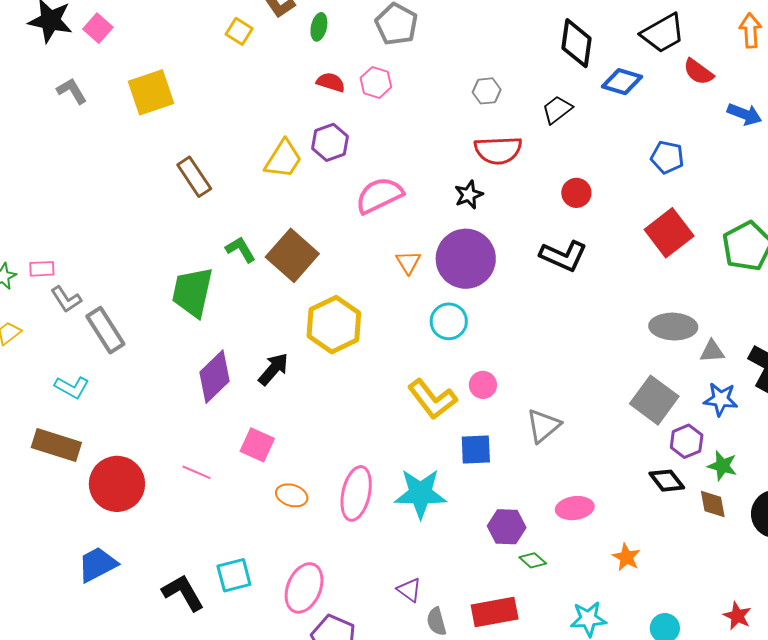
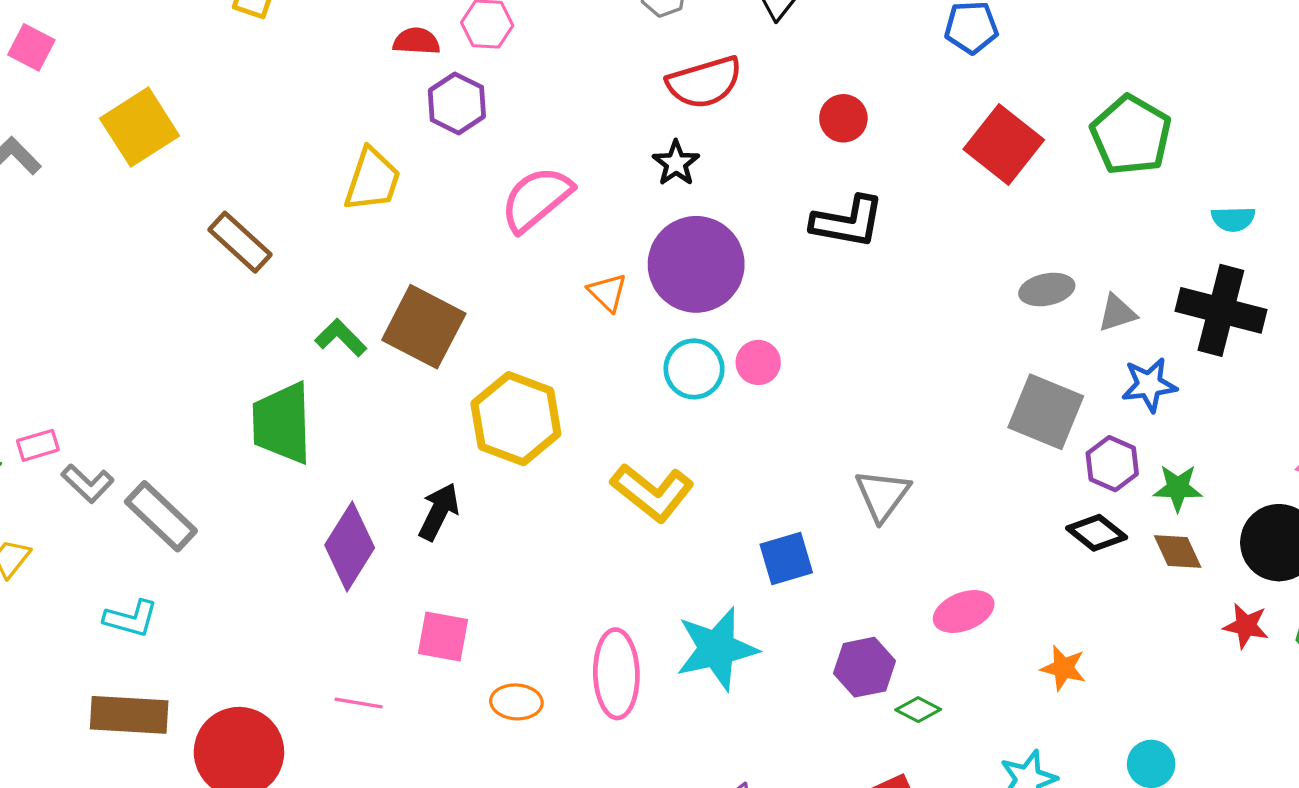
purple hexagon: (330, 142) -> (457, 103), moved
gray ellipse: (673, 327) -> (1047, 289), size x0.7
pink circle: (483, 385) -> (758, 362), moved
yellow L-shape: (432, 399) -> (652, 492), moved
red star: (737, 616) -> (1246, 626), moved

